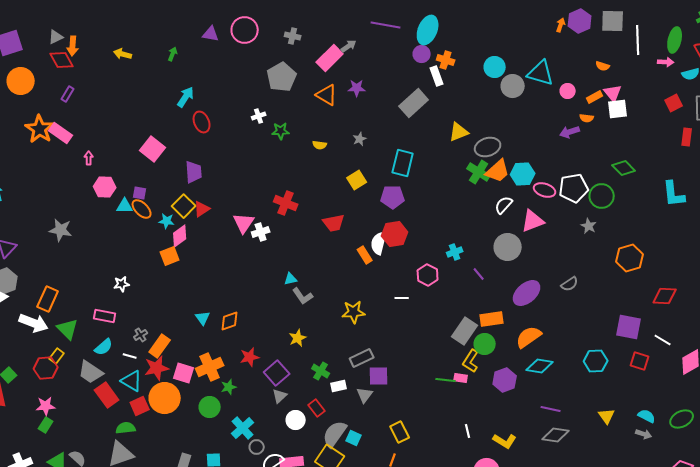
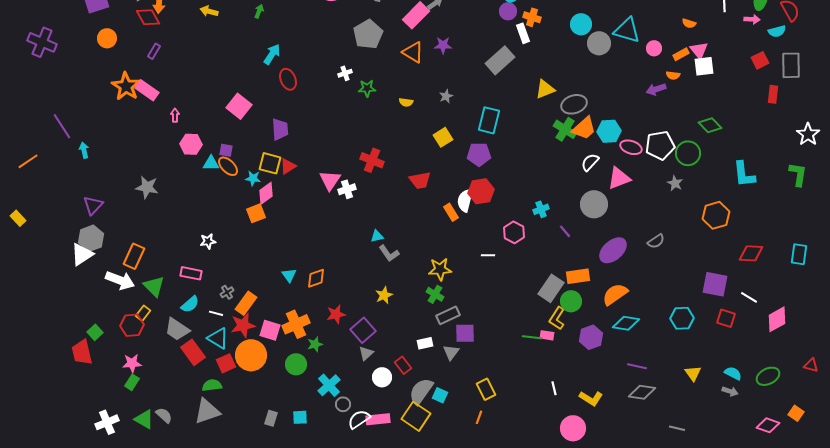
orange circle: (21, 81) -> (107, 38), size x0.7
cyan L-shape: (674, 194) -> (744, 174), moved
yellow square: (184, 206) -> (270, 163), turned -30
green cross: (321, 371) -> (435, 294), moved

